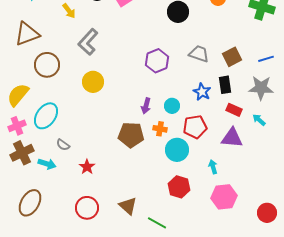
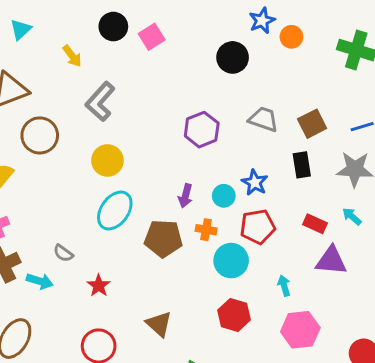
blue star: (202, 92) -> (255, 183), moved
red rectangle: (234, 110) -> (315, 224), moved
cyan ellipse: (46, 116) -> (115, 211), moved
purple triangle: (232, 138) -> (331, 261), moved
brown triangle: (128, 206) -> (159, 324), moved

